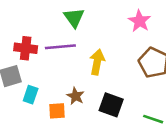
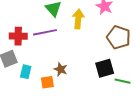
yellow arrow: (97, 62) -> (78, 19), moved
black square: (111, 105) -> (105, 68), moved, turned -30

